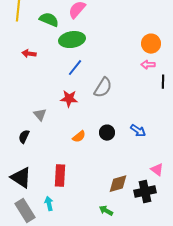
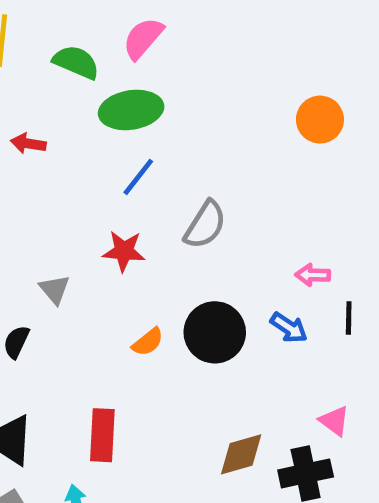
pink arrow: (148, 65) -> (313, 275), moved
black line: (163, 82) -> (349, 318), moved
black circle: (107, 133) -> (215, 332), size x1.6

